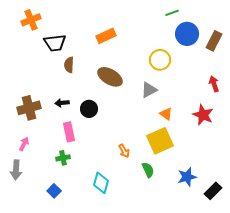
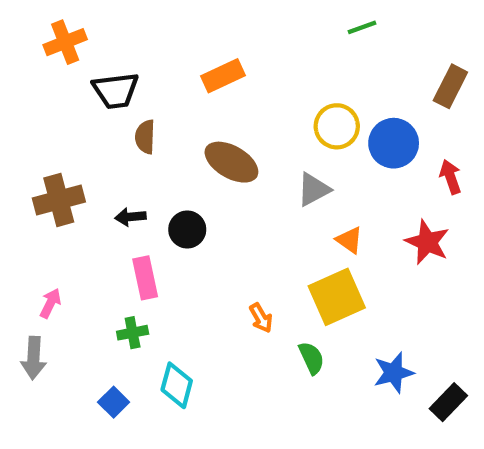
blue circle: (187, 34) -> (394, 143), moved
brown cross: (29, 108) -> (59, 200), moved
cyan diamond: (101, 183) -> (177, 385), moved

